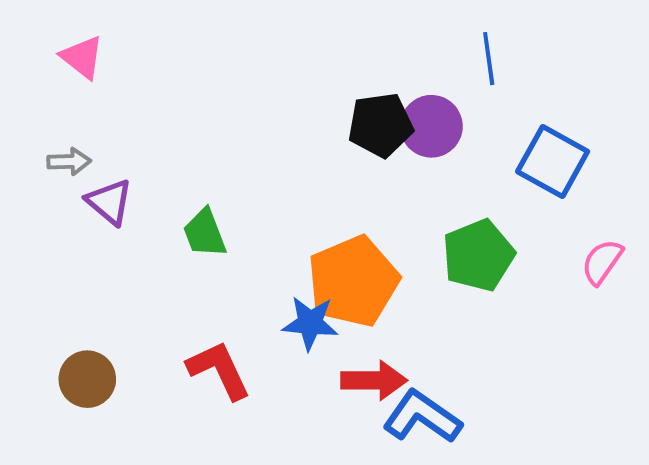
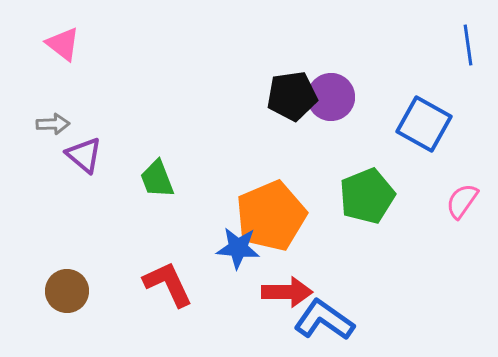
blue line: (489, 59) -> (468, 45), moved

